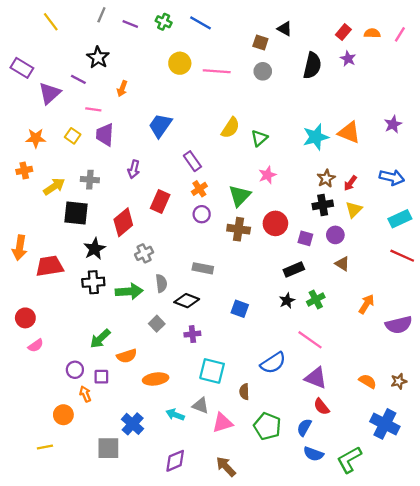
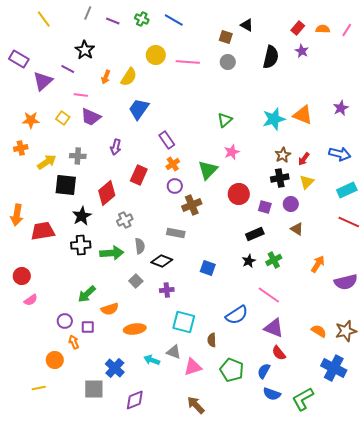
yellow semicircle: (230, 128) -> (129, 77), moved
purple trapezoid: (105, 135) -> (91, 117), turned -70
brown cross: (239, 229) -> (192, 205), moved, turned -30
brown star: (399, 381) -> (346, 331), size x1.5
purple diamond: (175, 461) -> (135, 400), moved

